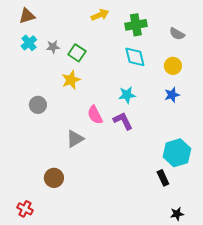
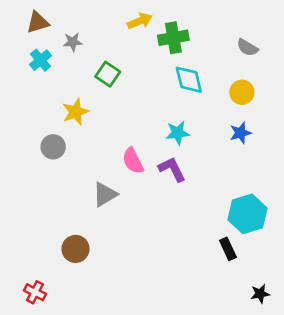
green cross: (136, 25) -> (173, 38), moved
gray star: (53, 47) -> (73, 42), moved
yellow star: (71, 80) -> (76, 112), moved
black star: (177, 214) -> (260, 294), moved

